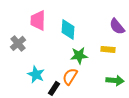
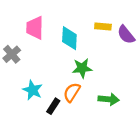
yellow rectangle: (108, 49) -> (103, 27), moved
green arrow: (115, 80) -> (109, 99), moved

